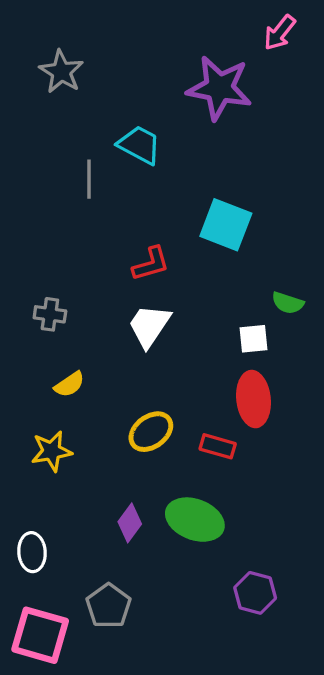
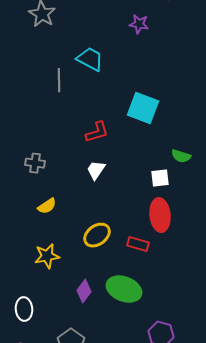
purple star: (219, 88) -> (139, 24), size x0.5
white trapezoid: (149, 326) -> (96, 170), size x0.7
yellow star: (52, 451) -> (47, 256), moved

